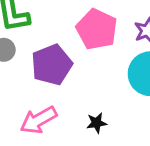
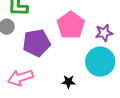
black star: (97, 123) -> (68, 82), moved

